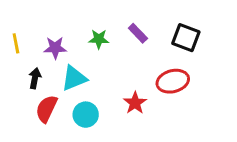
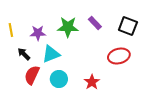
green star: (99, 39) -> (68, 27), size x1.5
black arrow: (35, 78) -> (24, 54), turned -56
red star: (135, 103) -> (92, 82), moved

